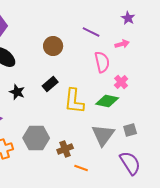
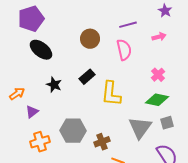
purple line: (91, 32) -> (128, 25), turned -42
pink semicircle: (102, 62) -> (124, 50), moved
green diamond: (107, 101) -> (157, 100), moved

